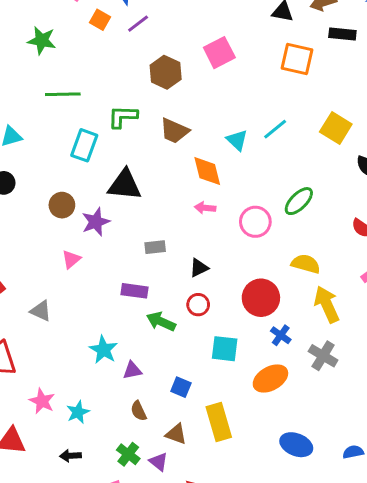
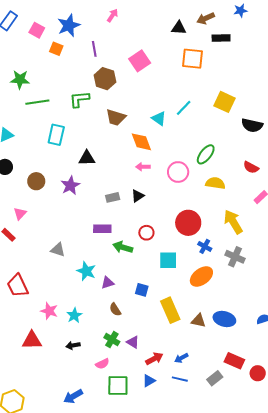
purple line: (138, 24) -> (94, 49), moved, turned -56
green star: (42, 40) -> (20, 80), moved
green L-shape: (123, 117) -> (79, 99), moved
black triangle: (125, 185) -> (87, 158), size x0.7
brown circle: (62, 205) -> (36, 181), moved
pink triangle: (71, 259) -> (20, 214), moved
yellow semicircle: (306, 264) -> (215, 183), moved
black triangle: (199, 268) -> (138, 196), moved
gray triangle: (41, 311) -> (58, 250), moved
brown triangle: (176, 434) -> (198, 321), moved

